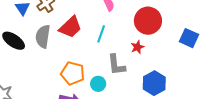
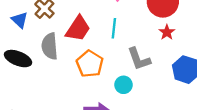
red star: (137, 47) -> (167, 32), moved
orange pentagon: (73, 73) -> (90, 64), moved, turned 30

